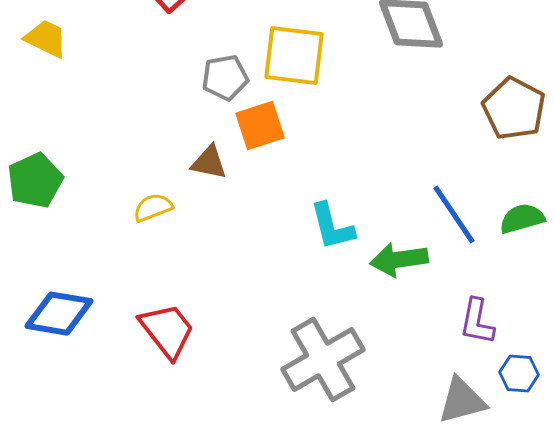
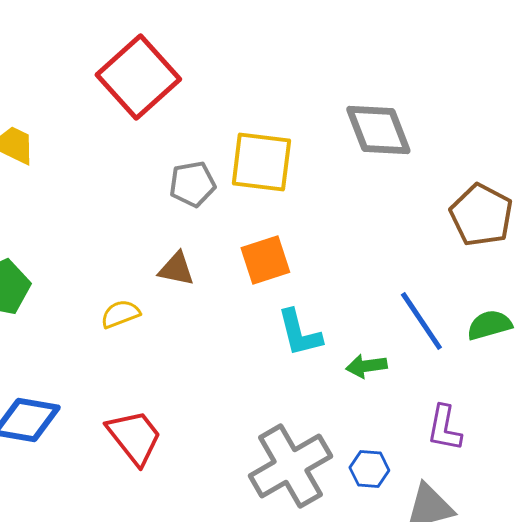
orange square: (260, 126) -> (265, 260), moved
green arrow: (399, 260) -> (366, 366), size x0.7
blue hexagon: (519, 374) -> (369, 469), moved

